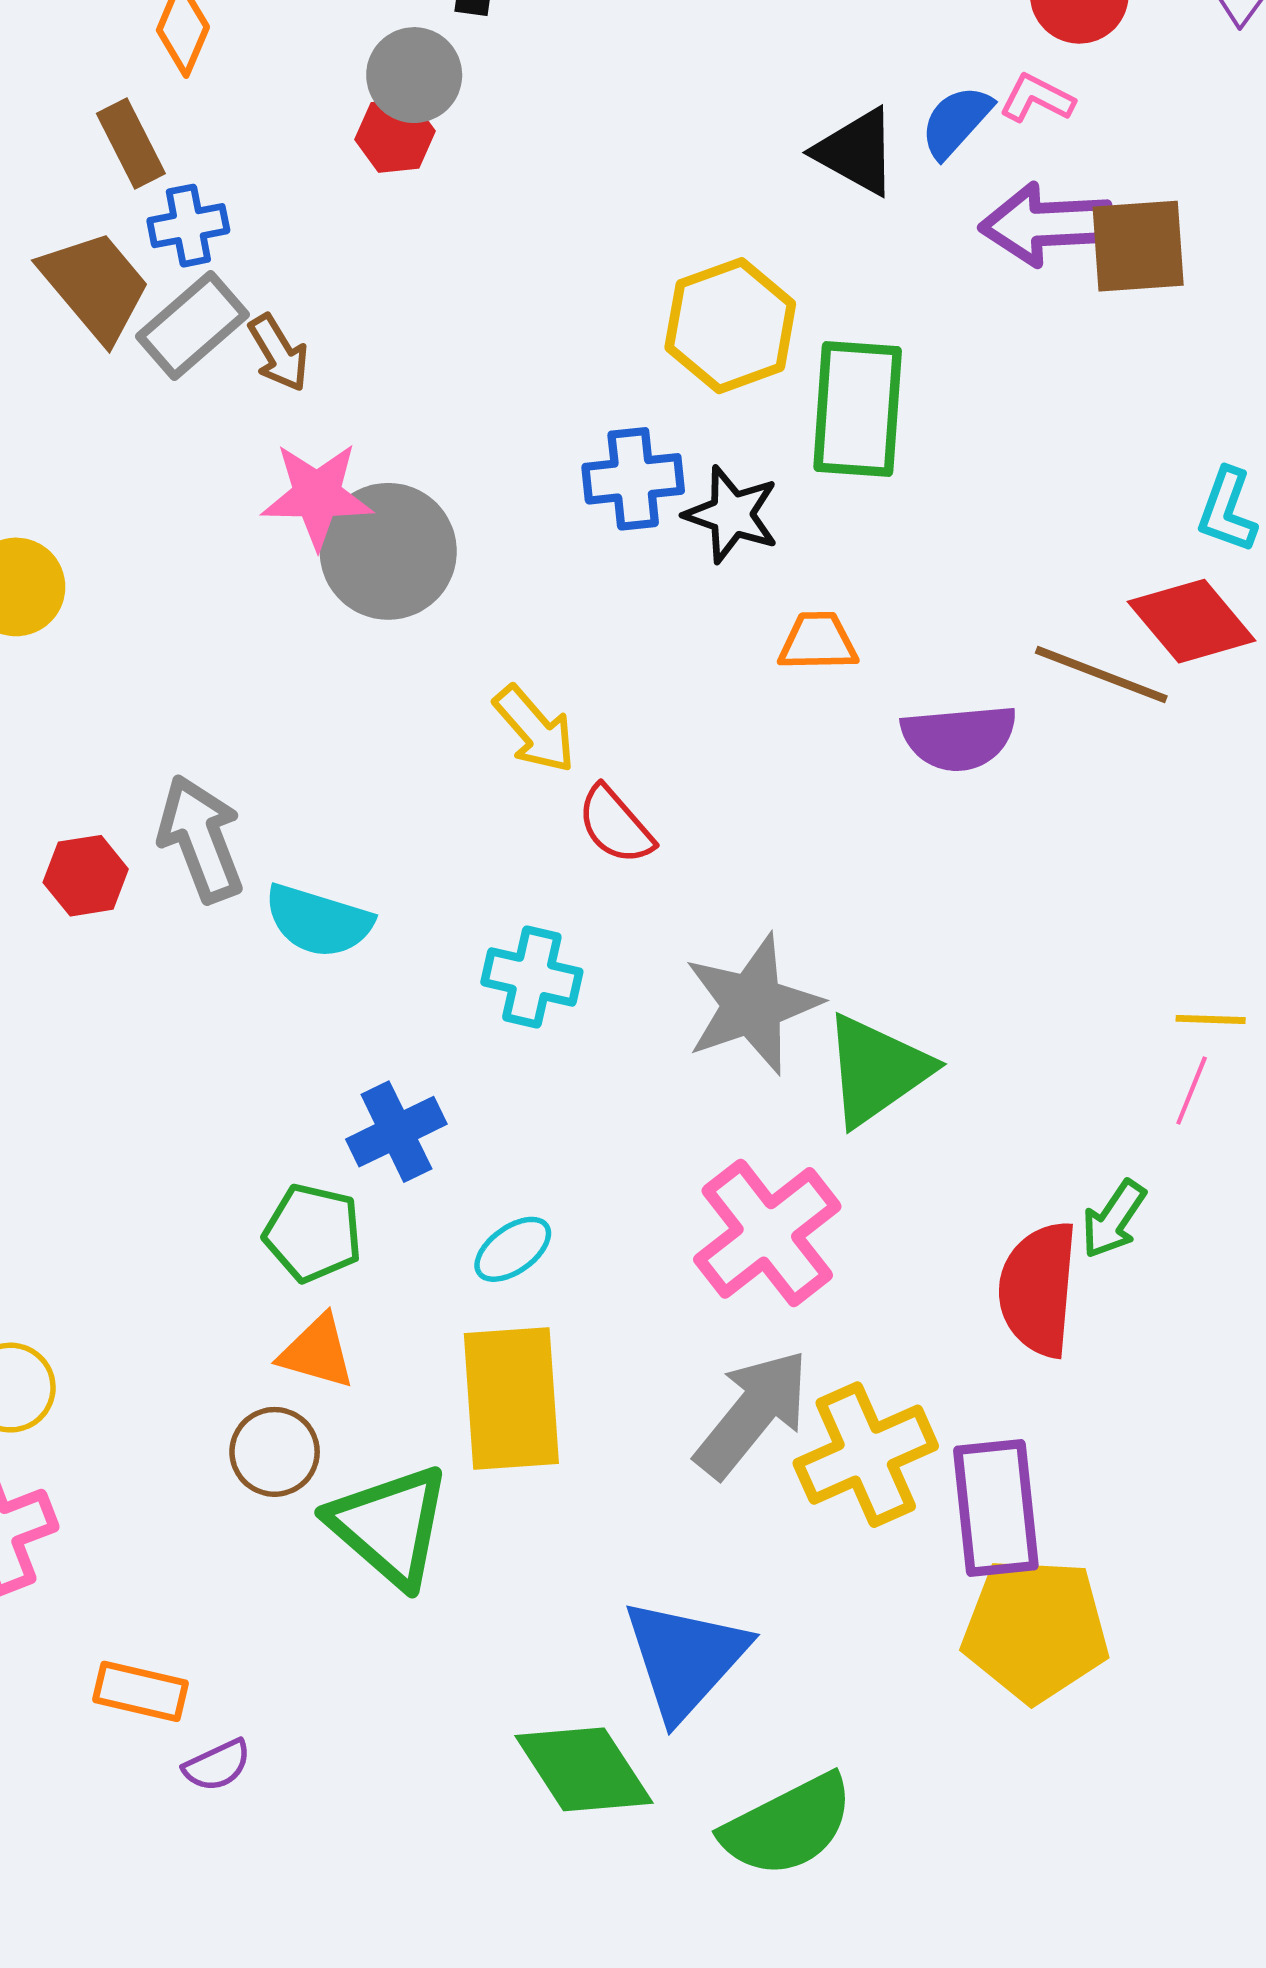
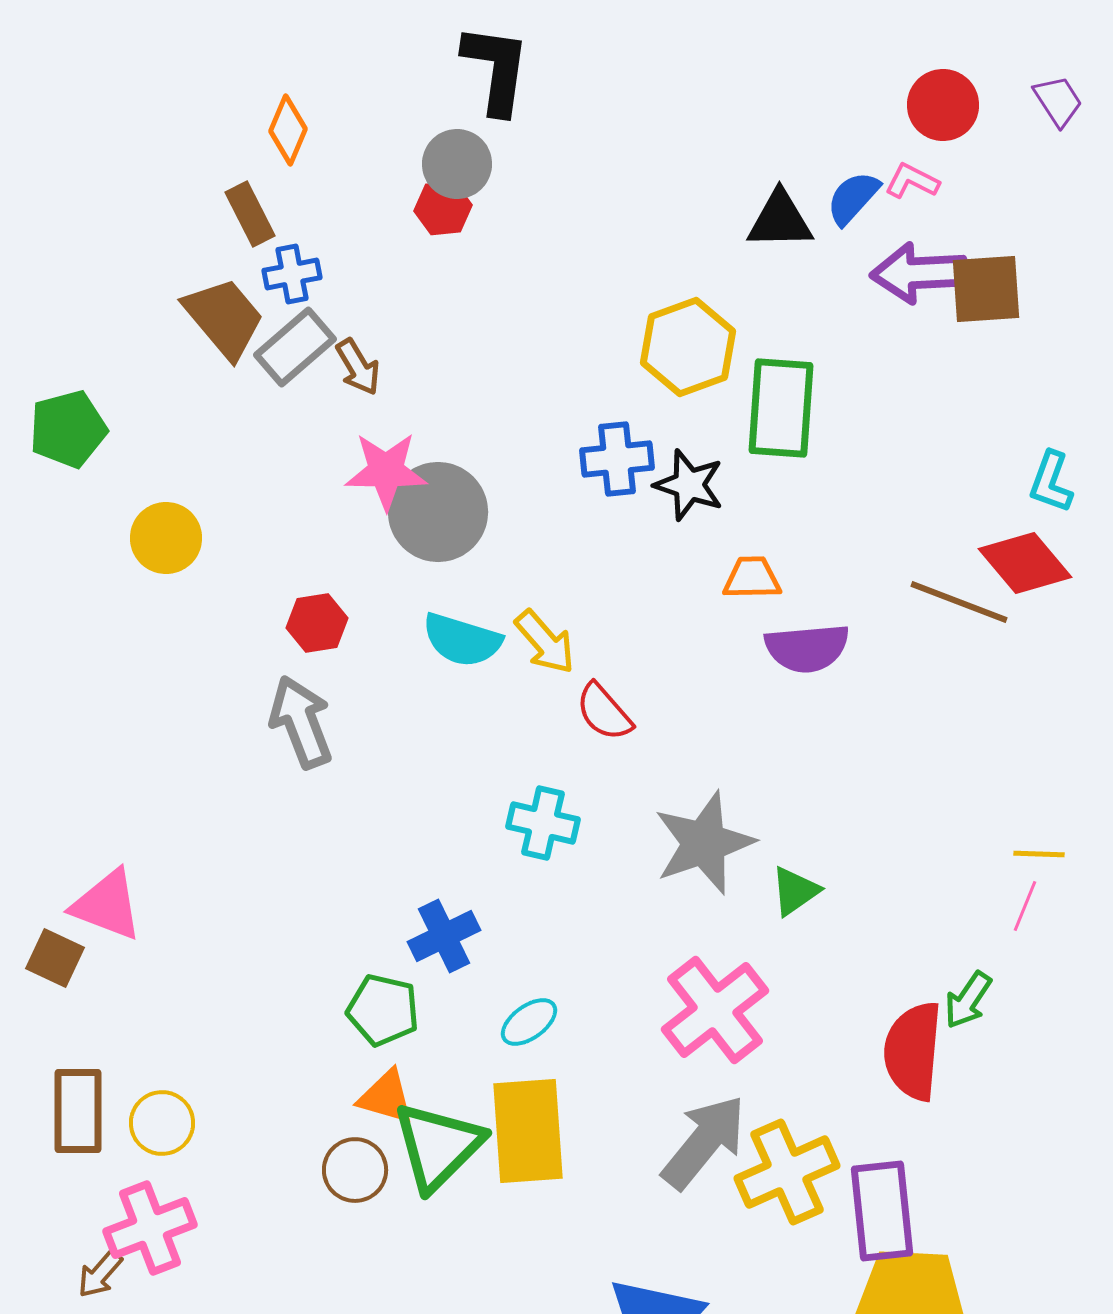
black triangle: (856, 152) -> (780, 220), turned -30
purple semicircle: (959, 737) -> (807, 648), moved
red hexagon: (86, 876) -> (317, 623), moved
cyan semicircle: (318, 921) -> (462, 640), moved
green triangle: (877, 1070) -> (795, 891), size x0.6
green triangle: (390, 1526) -> (438, 1146), moved, turned 34

